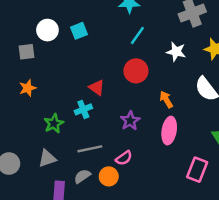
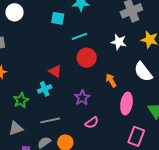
white circle: (47, 30) -> (15, 12), moved
cyan square: (79, 31) -> (58, 18), moved, turned 32
cyan line: (137, 35) -> (80, 36), moved, turned 35
pink ellipse: (169, 131) -> (126, 103), moved
pink semicircle: (124, 158) -> (92, 123), moved

